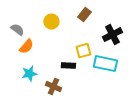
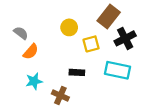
brown rectangle: (84, 15) -> (109, 16), moved, size x1.5
yellow circle: (51, 22) -> (69, 27), moved
yellow square: (83, 51) -> (91, 44), moved

